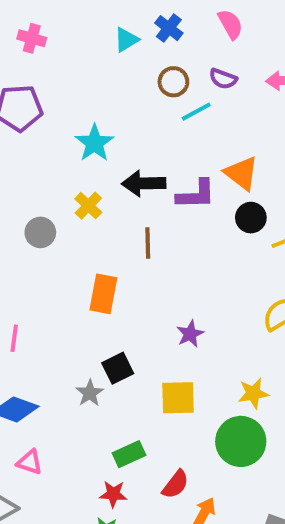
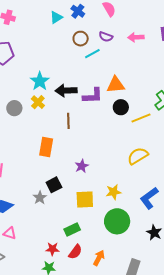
cyan star: (94, 143) -> (40, 81), moved
orange triangle: (241, 173) -> (116, 85), turned -42
gray circle: (40, 232) -> (14, 108), moved
purple star: (190, 334) -> (82, 166), moved
yellow star: (253, 393) -> (114, 192), moved
green rectangle: (129, 454) -> (72, 230), moved
red semicircle: (175, 484) -> (75, 252), moved

